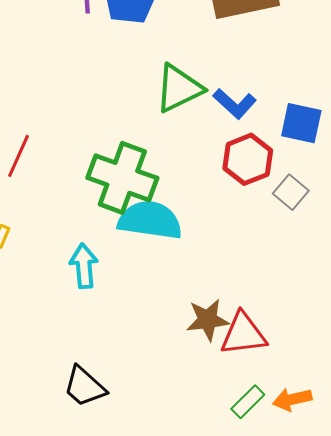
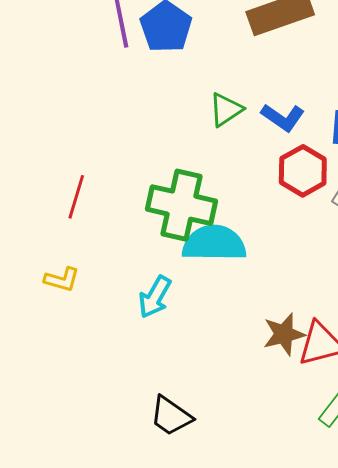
green triangle: (179, 88) -> (226, 110), size x0.7
cyan arrow: (84, 266) -> (155, 297), turned -138

